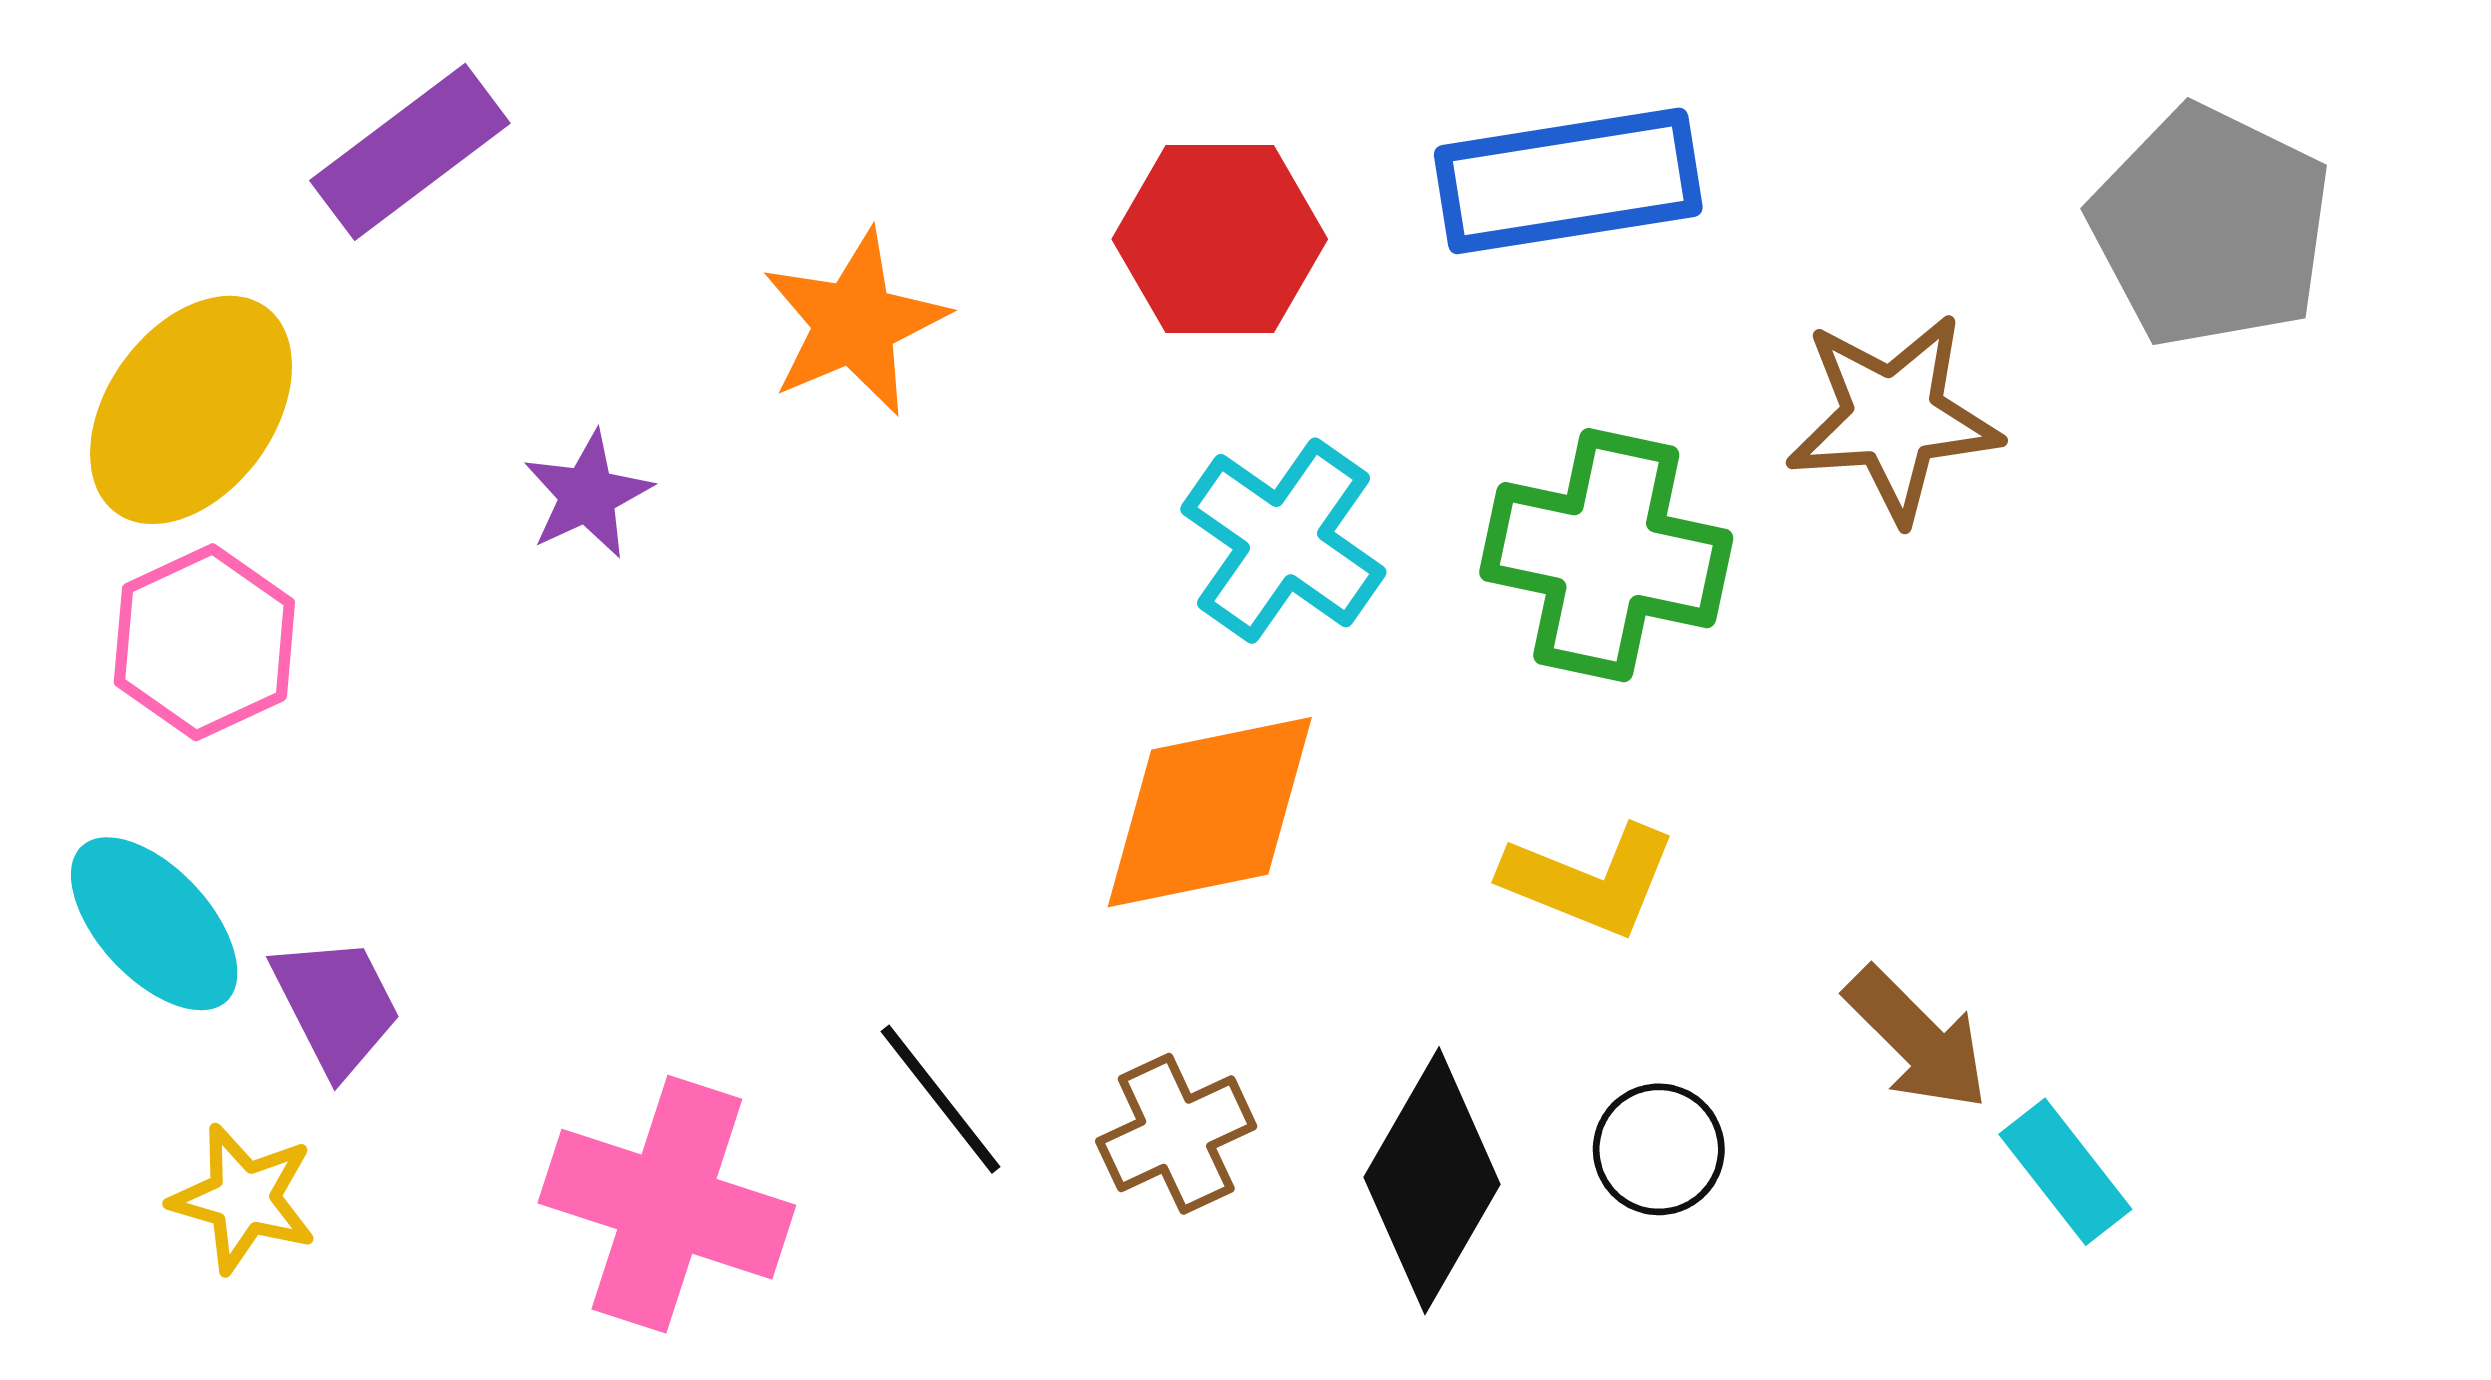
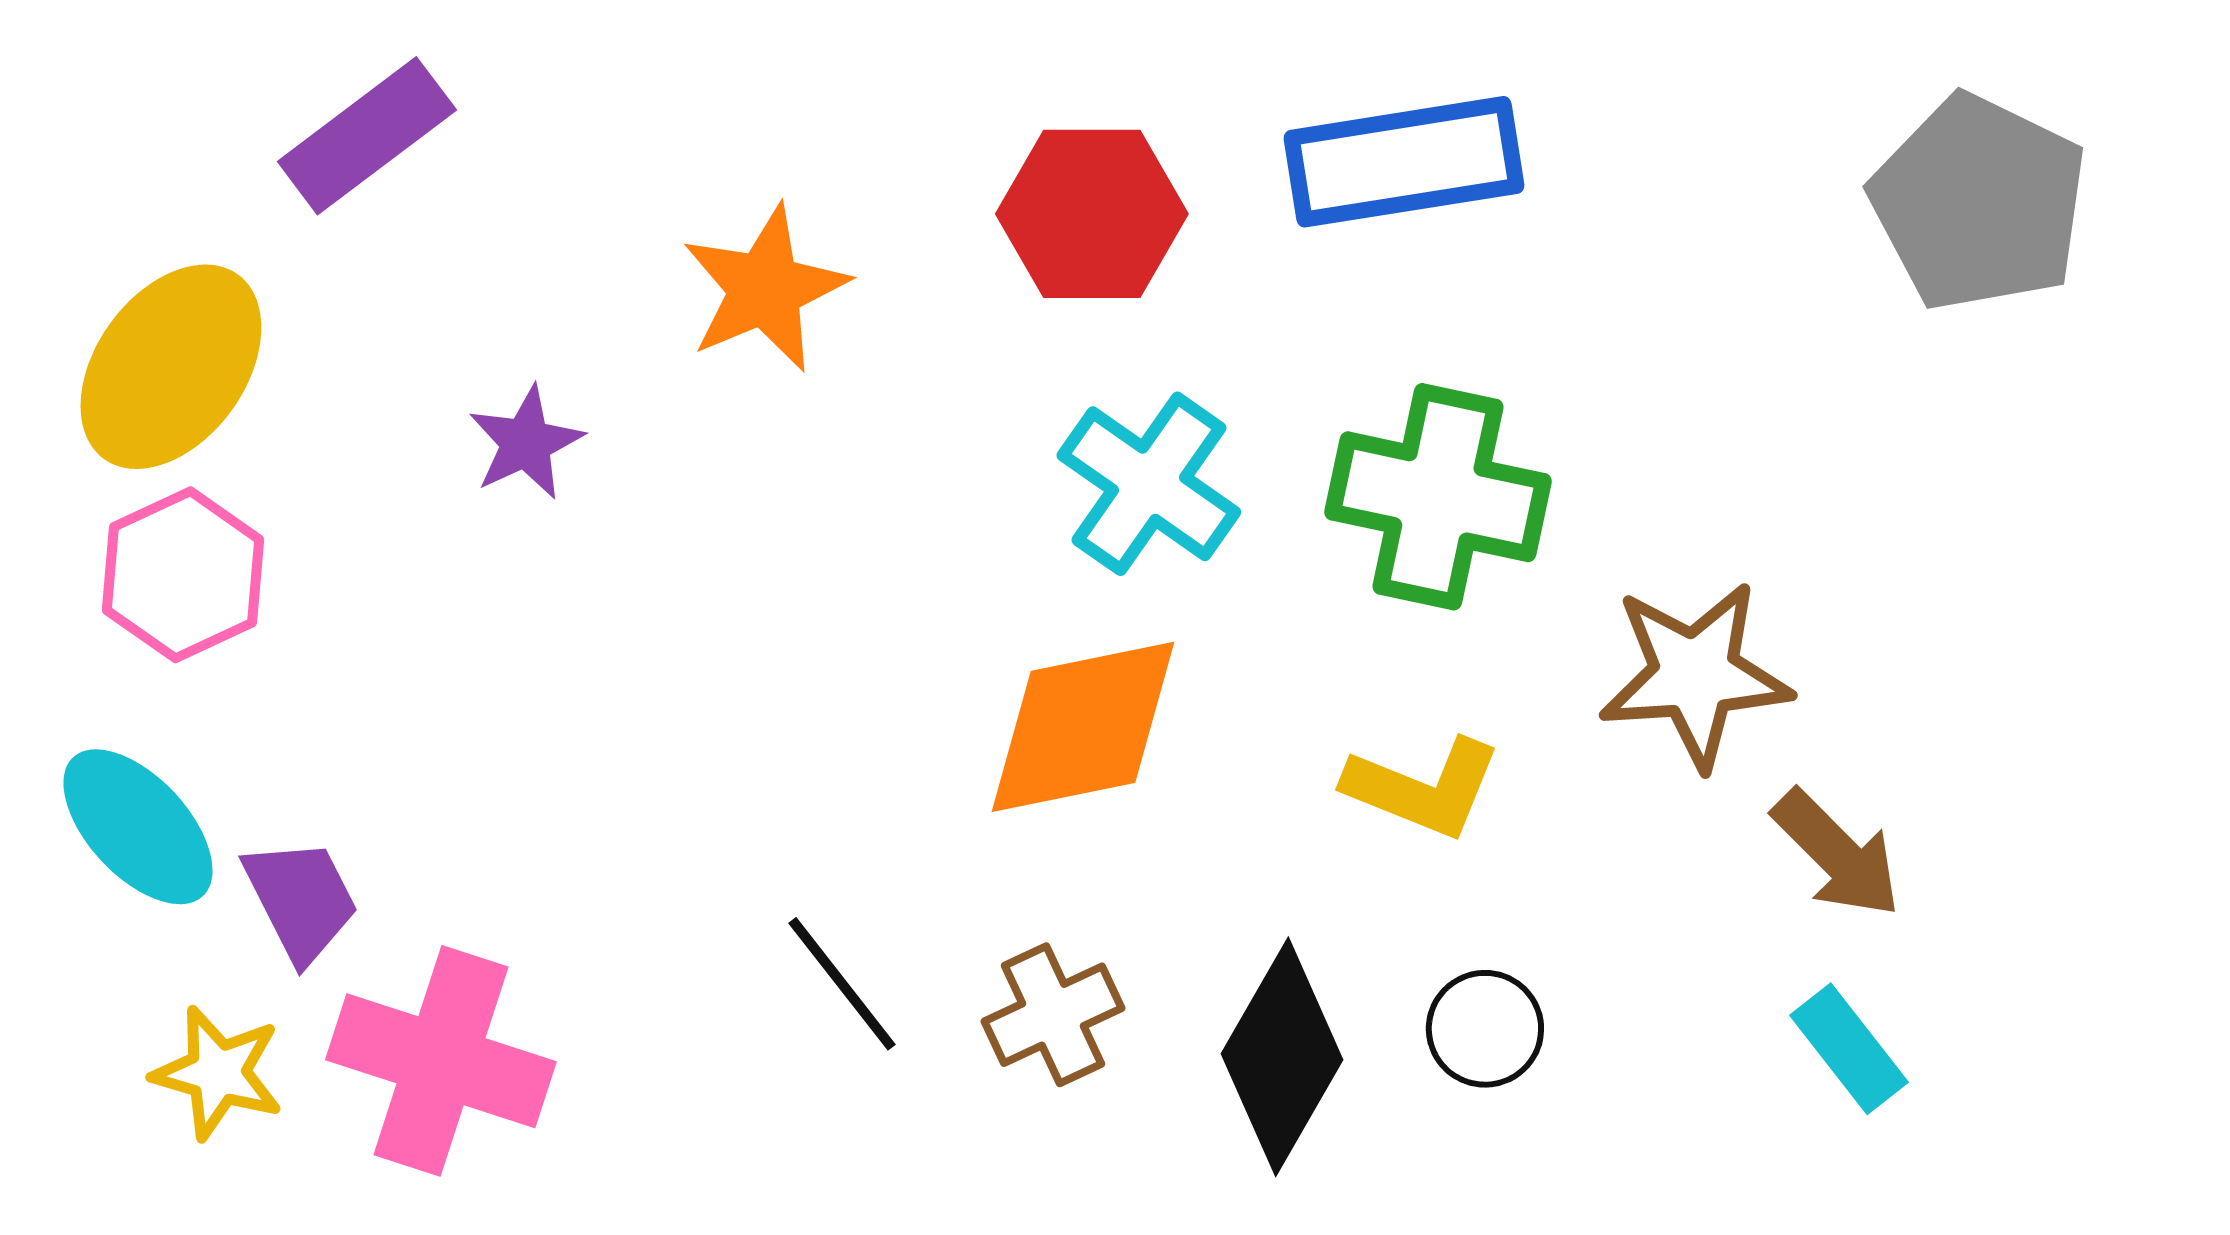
brown star: (1893, 418) -> (1695, 675), moved
brown arrow: (1917, 1039) -> (1837, 854), moved
pink cross: (667, 1204) -> (441, 1061), moved

